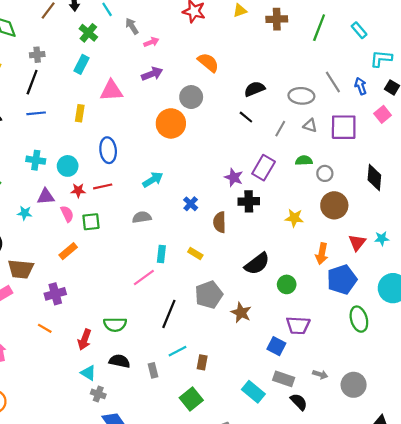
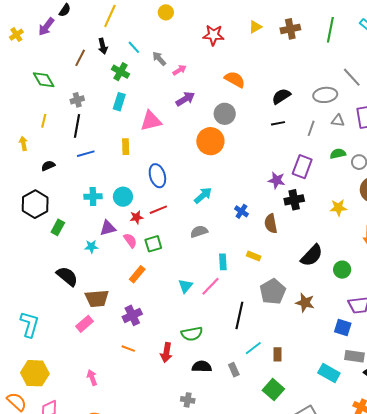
black line: (246, 117) -> (278, 123), turned -40
cyan triangle: (88, 373) -> (185, 286), moved, turned 49

